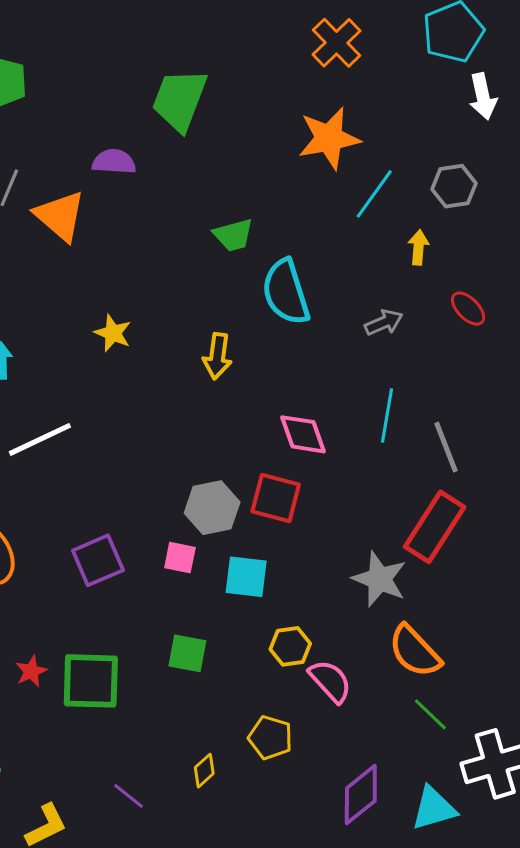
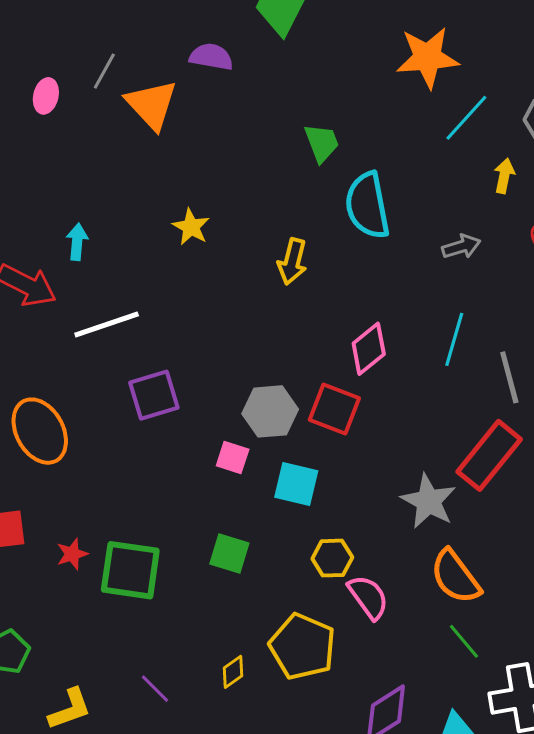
green trapezoid: (233, 235) -> (322, 143), turned -102
pink diamond: (303, 434) -> (369, 349), turned 64
purple square: (98, 560) -> (154, 395), moved
yellow pentagon: (270, 738) -> (302, 647), size x1.5

